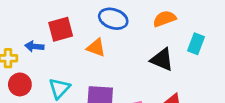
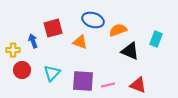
orange semicircle: (164, 19) -> (118, 30), moved
blue arrow: (34, 46) -> (33, 41), turned 64

